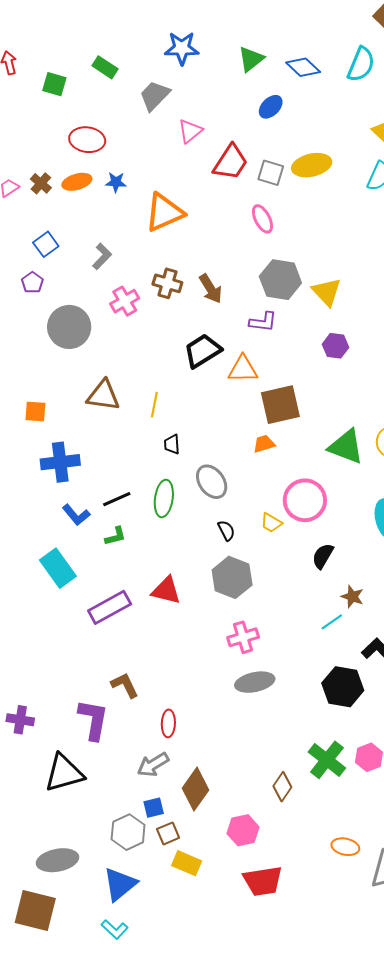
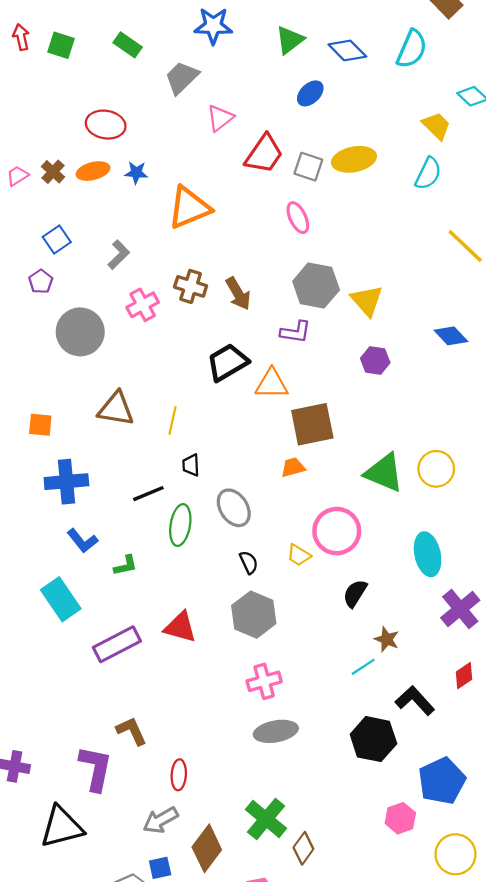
green square: (54, 84) -> (61, 45), moved
black line: (117, 499) -> (148, 494), moved
green cross: (327, 760) -> (266, 819), moved

